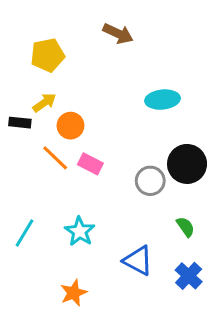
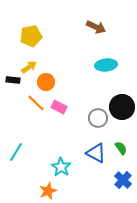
brown arrow: (118, 34) -> (96, 27), moved
cyan star: (80, 231) -> (61, 167), moved
blue triangle: (138, 261) -> (96, 153), moved

